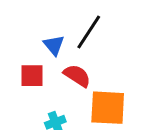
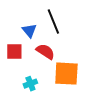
black line: (89, 32) -> (53, 22), turned -55

